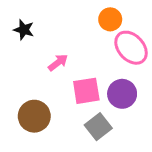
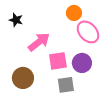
pink arrow: (58, 63) -> (39, 42), size x1.6
gray square: (98, 127) -> (66, 85), turned 30

